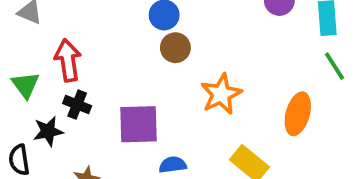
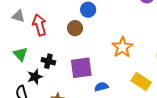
brown circle: (175, 48) -> (75, 28), moved
red arrow: (68, 60) -> (39, 25), moved

